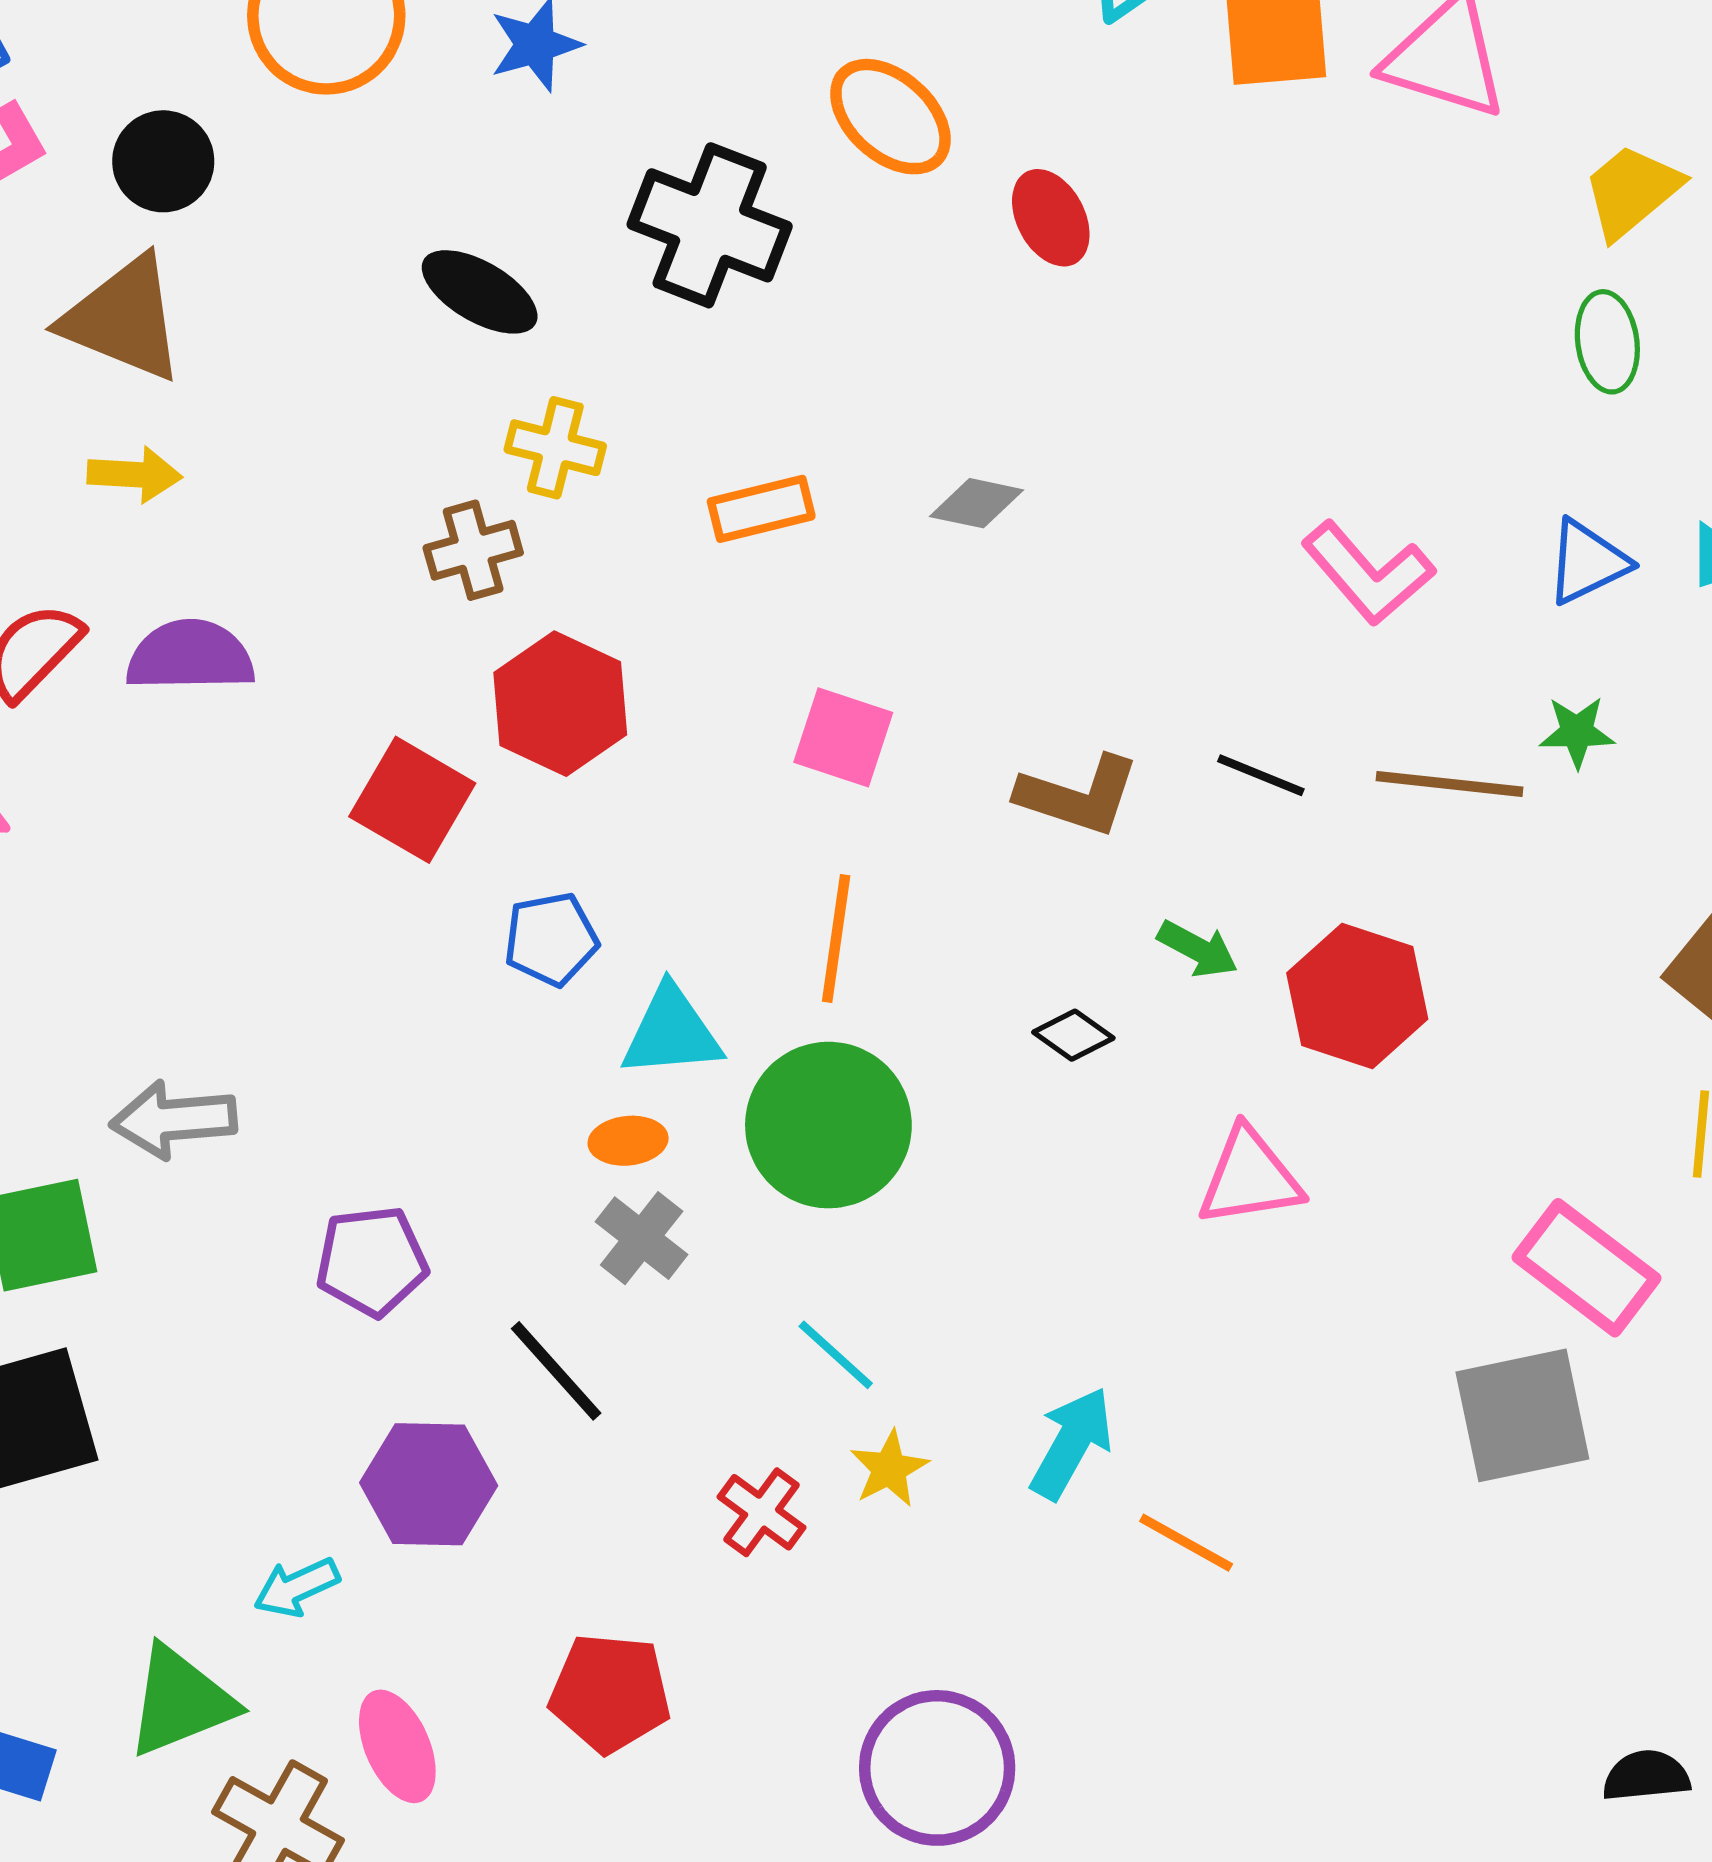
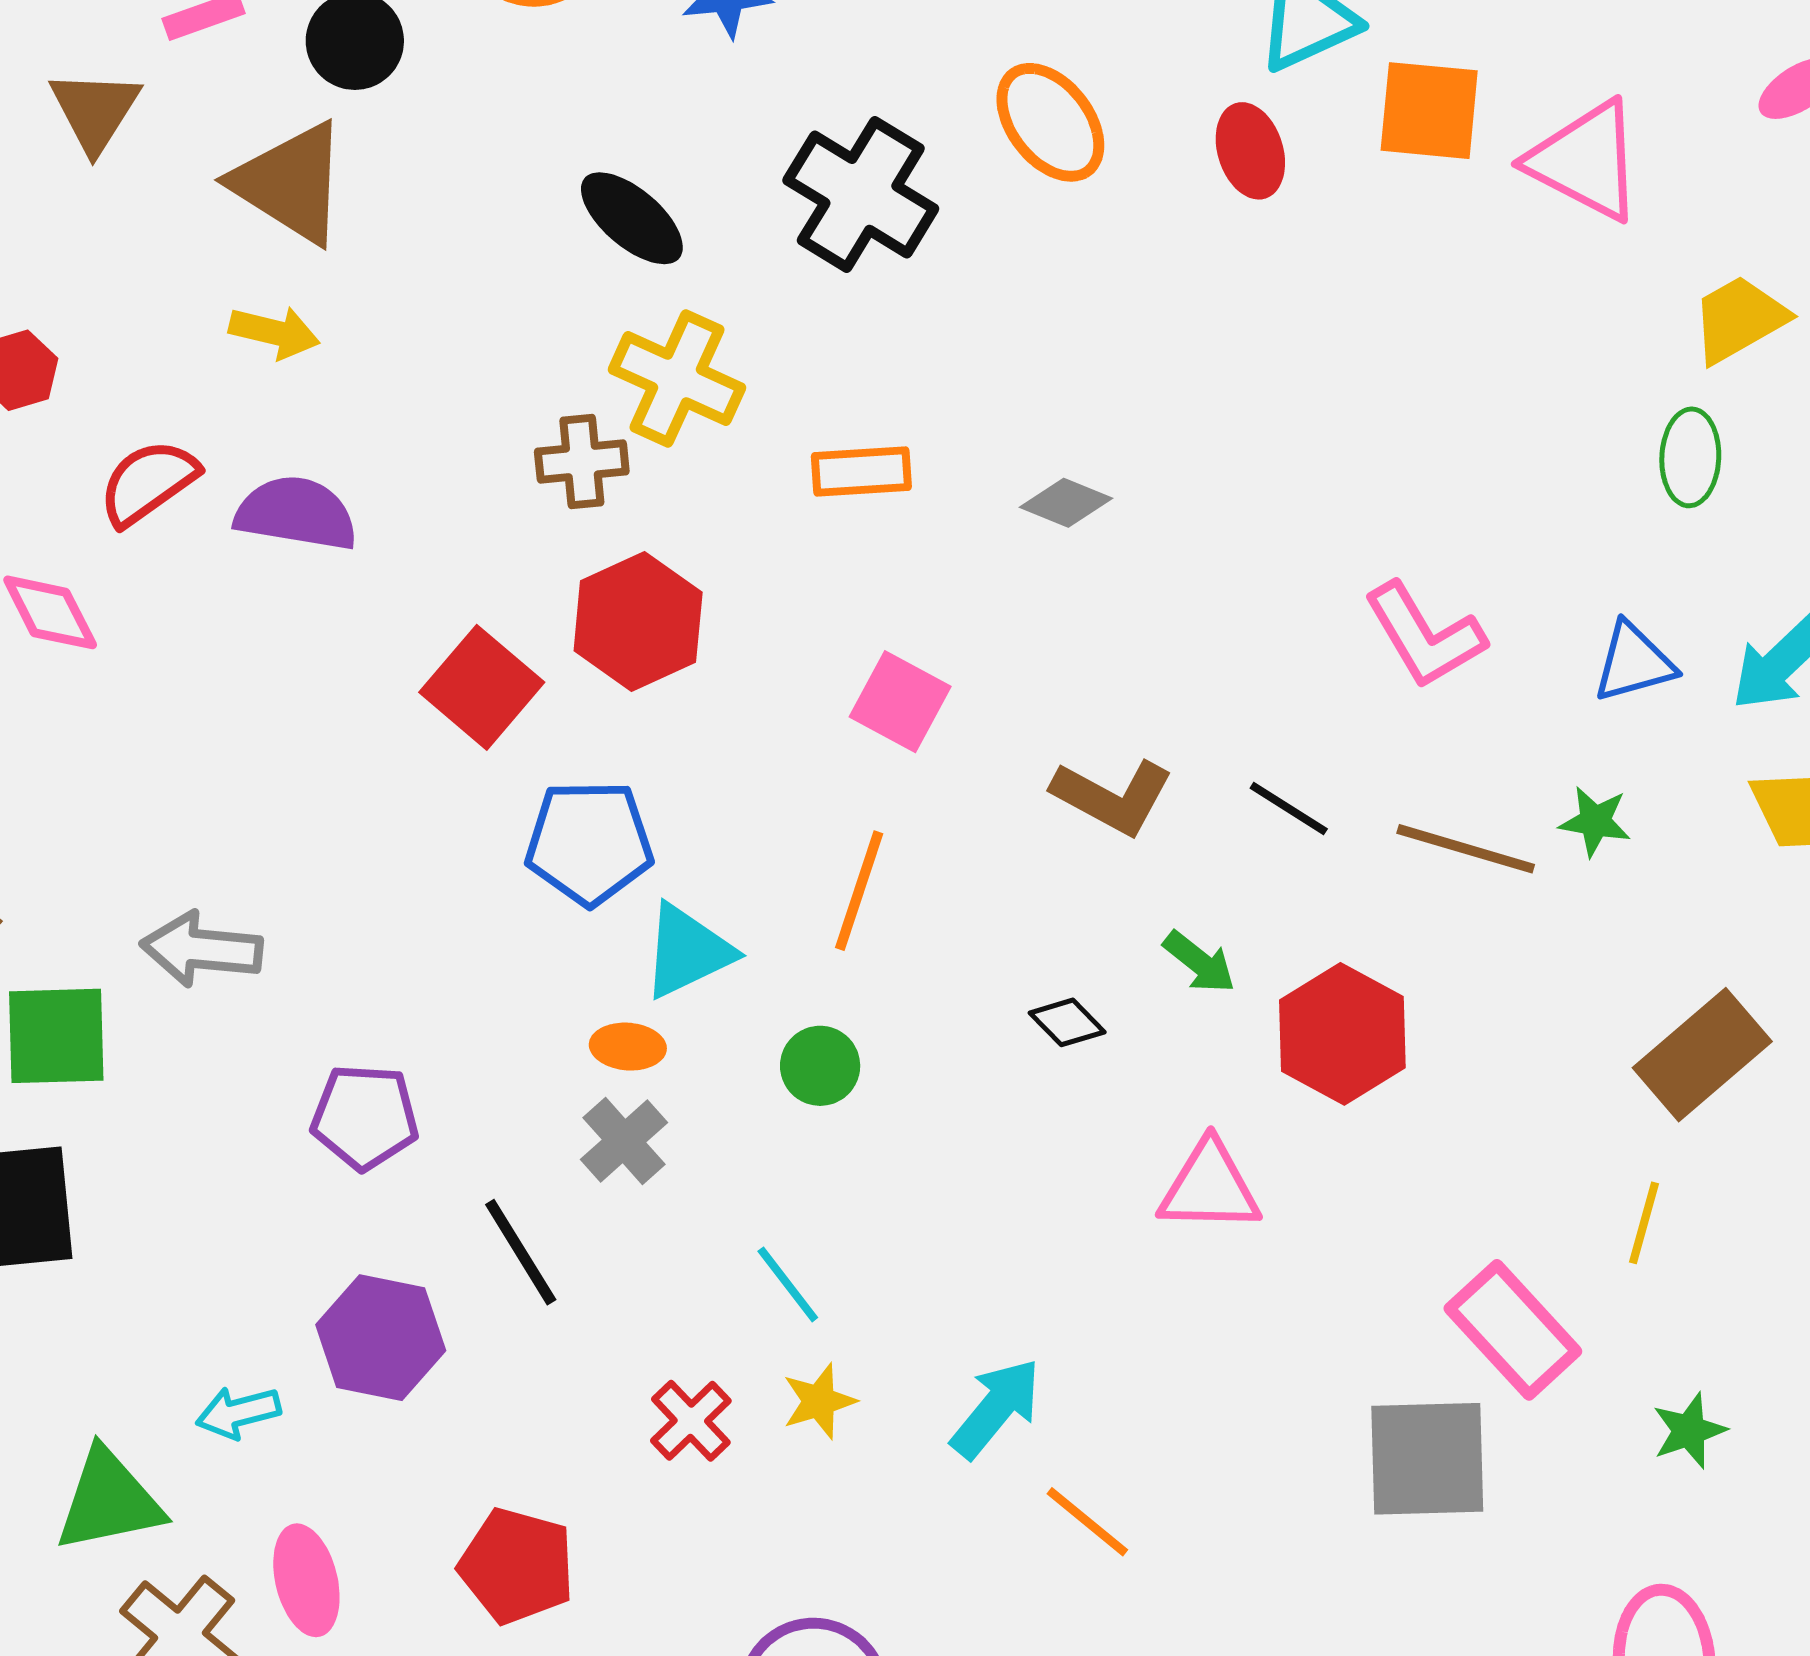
red ellipse: (1051, 218) -> (1250, 151), moved
yellow cross: (555, 448) -> (677, 379), size x1.4
blue pentagon: (551, 939) -> (589, 843), size x1.4
cyan triangle: (671, 1032) -> (687, 951), turned -31
green circle: (828, 1125) -> (820, 1066), size x0.5

